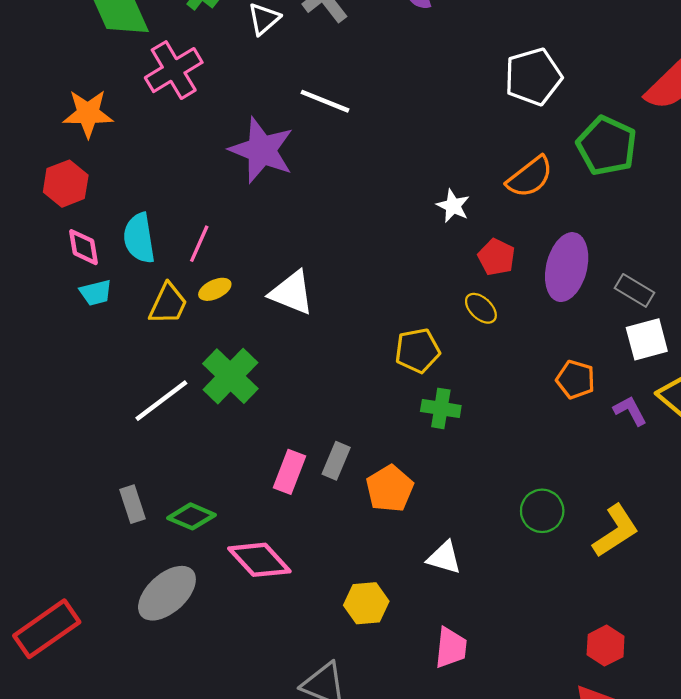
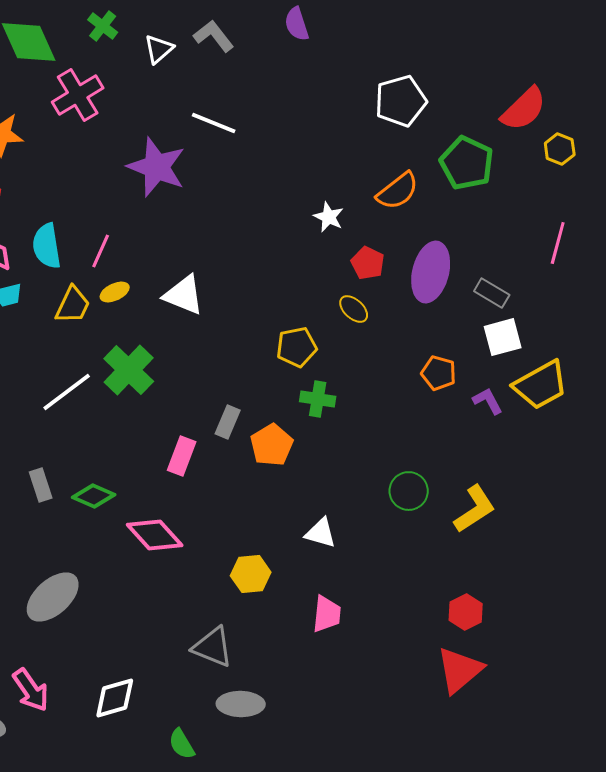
gray rectangle: (336, 461) -> (228, 422), moved
orange pentagon: (390, 489) -> (272, 445), moved
gray ellipse: (167, 593) -> (53, 597), moved

